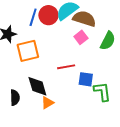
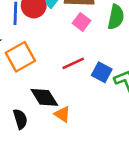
blue square: (86, 79) -> (102, 72), turned 35
orange triangle: (47, 103) -> (62, 114), turned -40

